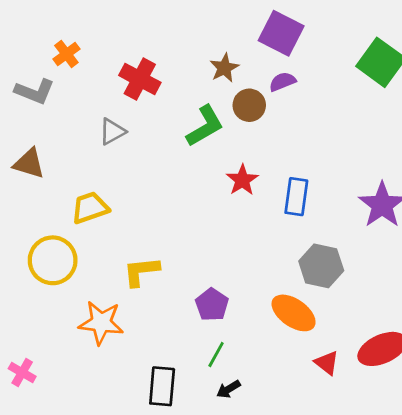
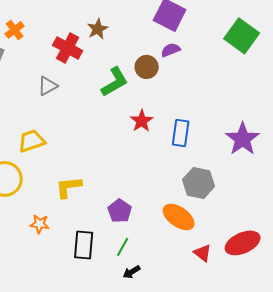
brown star: (224, 68) -> (98, 29), moved
orange star: (101, 323) -> (40, 224), size x0.6
black rectangle: (162, 386) -> (84, 245), moved

